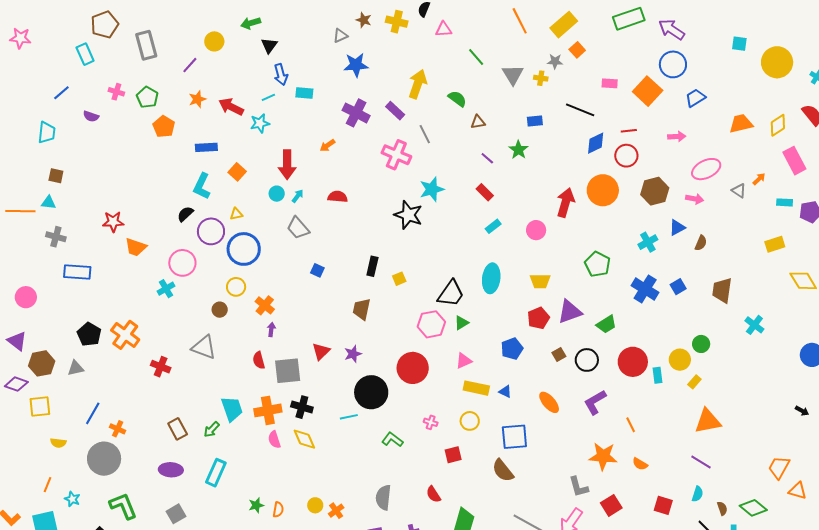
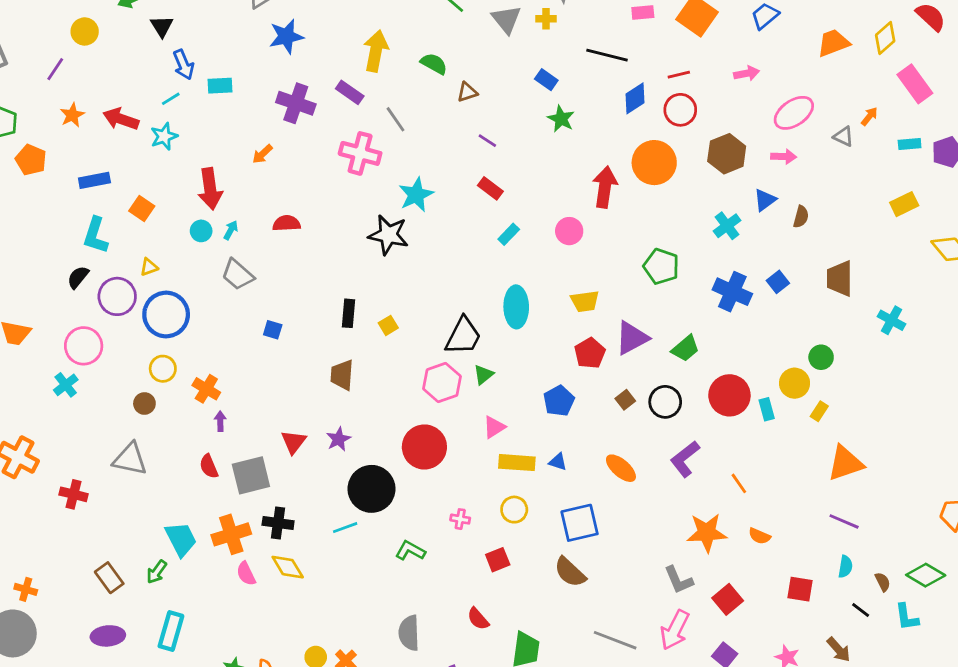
blue rectangle: (535, 121) -> (546, 80), turned 49
green star: (518, 150) -> (561, 119), moved

